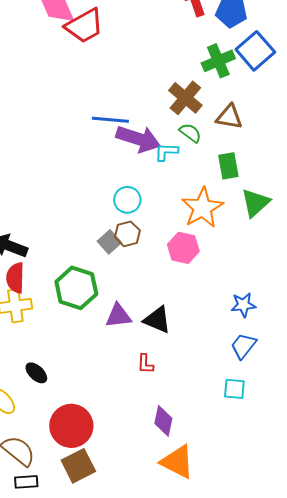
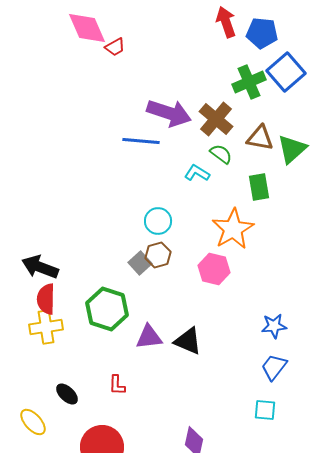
red trapezoid: (84, 26) -> (115, 47), size x0.5
purple arrow: (138, 139) -> (169, 113), moved
cyan L-shape: (166, 152) -> (197, 173), turned 30
green triangle: (255, 203) -> (292, 149), moved
red L-shape: (145, 364) -> (117, 385), moved

